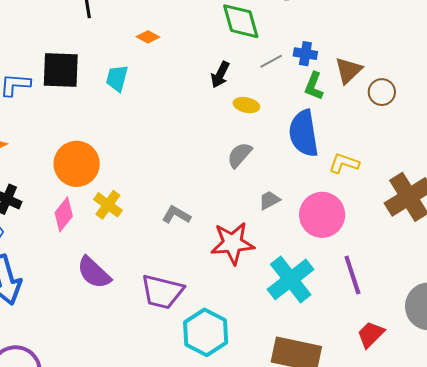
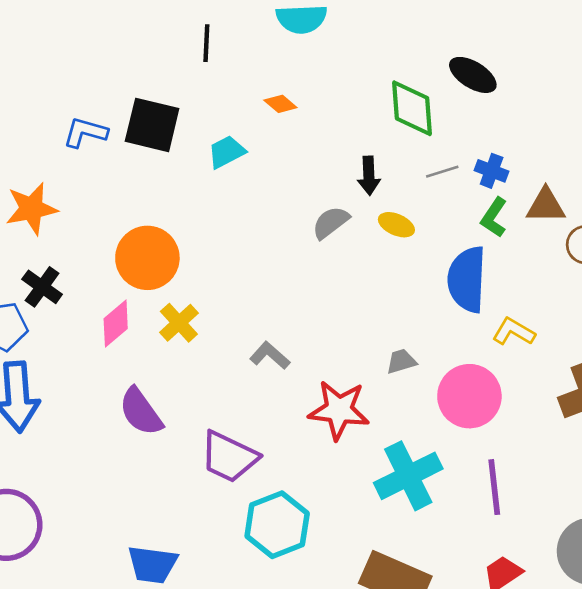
brown triangle: (348, 70) -> (546, 206), turned 32
black arrow: (220, 75) -> (369, 176), turned -40
cyan trapezoid: (117, 78) -> (227, 152), turned 36
gray semicircle: (240, 155) -> (331, 222), moved

